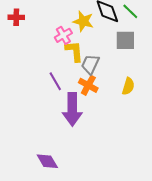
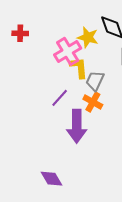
pink cross: (63, 35) -> (68, 51), size x1.5
purple line: (55, 81) -> (60, 98), turned 72

